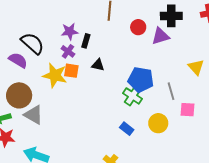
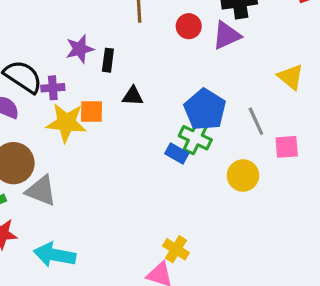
purple cross: (68, 51) -> (53, 88), moved, turned -32
blue pentagon: (141, 80) -> (205, 110), turned 30
blue rectangle: (127, 129) -> (177, 153), moved

